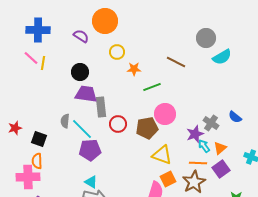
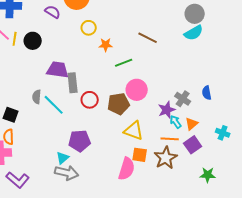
gray circle: (206, 38) -> (195, 14), moved
black circle: (80, 72) -> (33, 41), moved
blue semicircle: (235, 117) -> (207, 93), turned 40
purple pentagon: (90, 150) -> (80, 141), moved
orange square: (168, 179) -> (140, 155), turned 35
cyan triangle: (91, 182) -> (63, 158), turned 48

